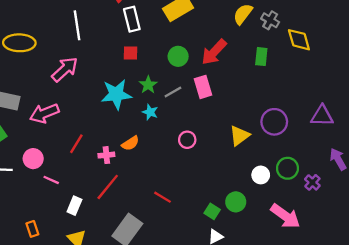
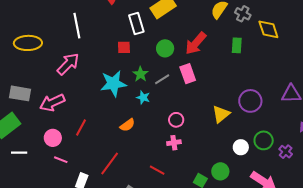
white rectangle: (132, 19) -> (136, 23), moved
pink cross: (106, 155) -> (174, 143), moved
pink circle: (33, 159) -> (53, 138), moved

